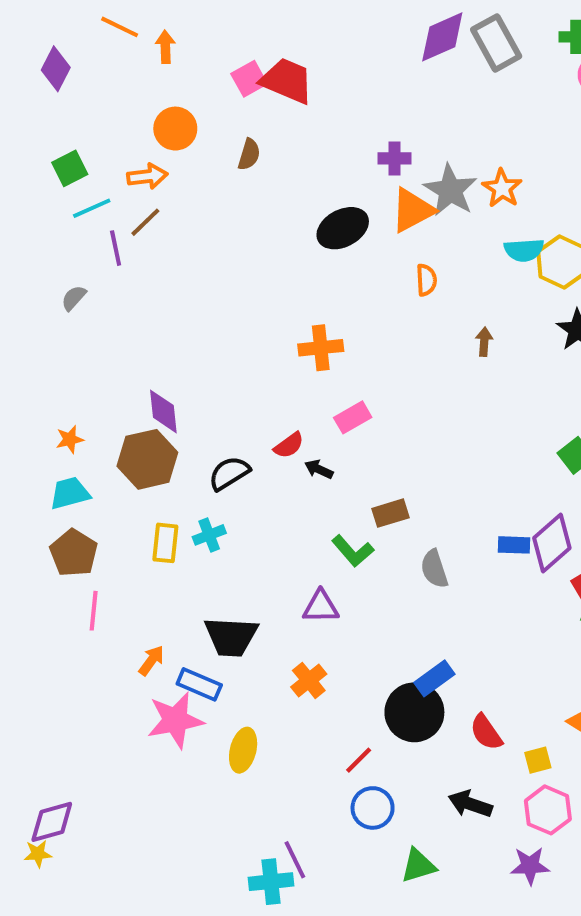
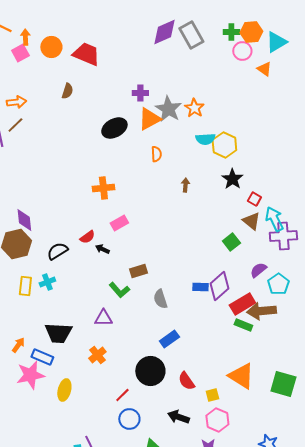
pink square: (249, 79) -> (20, 53), moved
orange circle: (175, 129) -> (51, 47), moved
blue rectangle: (434, 678) -> (169, 339), moved

